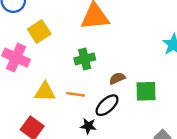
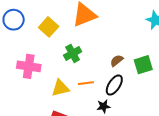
yellow square: (39, 32) -> (49, 27), moved
green cross: (85, 59) -> (73, 53), moved

